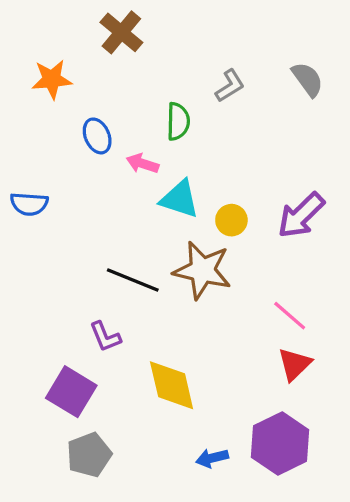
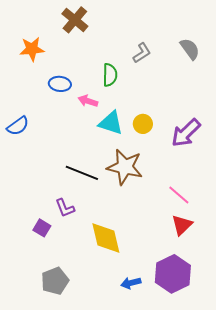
blue ellipse: (97, 136) -> (60, 84), turned -60
blue semicircle: (29, 204) -> (18, 126), turned -40
yellow circle: (231, 220) -> (143, 124), moved
purple square: (71, 392) -> (42, 228), moved, size x0.6

